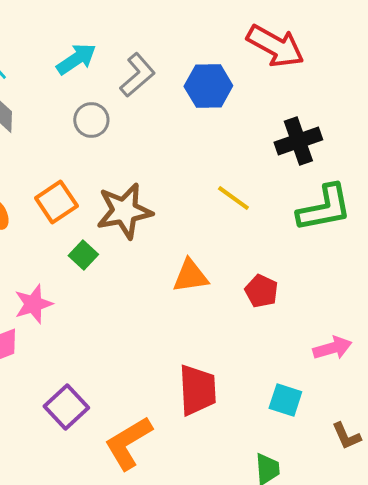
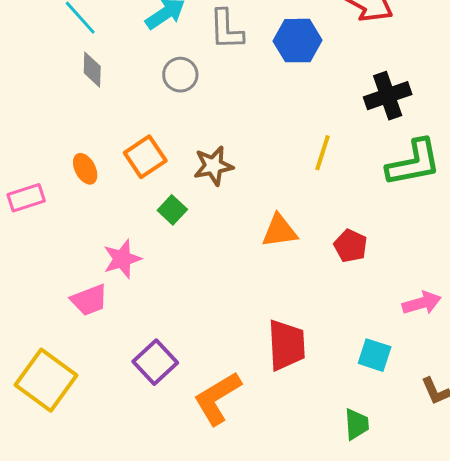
gray L-shape: (137, 75) -> (226, 30), turned 129
yellow line: (233, 198) -> (323, 153), turned 72
brown star: (124, 211) -> (213, 166), size x0.7

